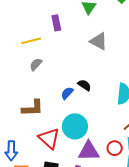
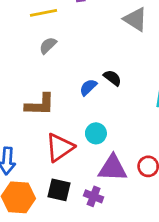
cyan circle: (75, 126) -> (96, 133), size x0.6
red triangle: (49, 138) -> (60, 147), turned 40

